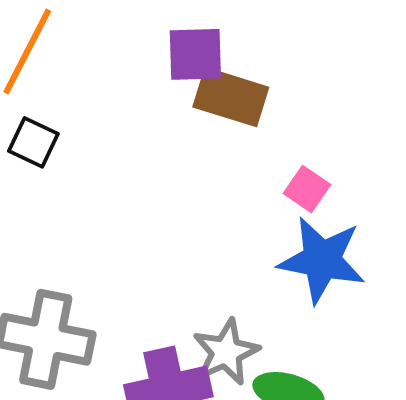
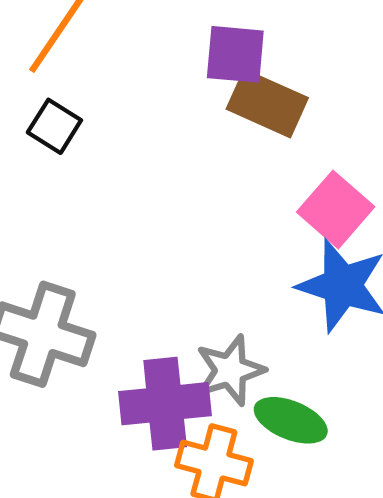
pink square: (307, 189) -> (336, 209), size x1.5

